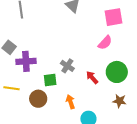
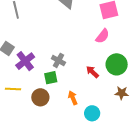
purple cross: (26, 61) -> (25, 61), turned -30
gray cross: (67, 66) -> (58, 60), moved

